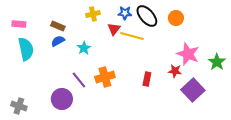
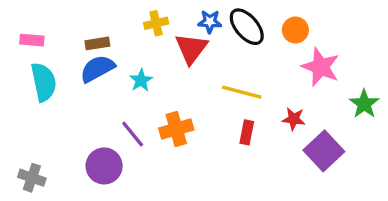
brown rectangle: (58, 26) -> (97, 43), turned -32
red triangle: (114, 29) -> (191, 48), size x1.5
yellow line: (132, 36) -> (242, 92), moved
blue semicircle: (58, 41) -> (97, 69), size x1.5
pink star: (188, 54) -> (321, 67), moved

